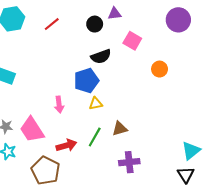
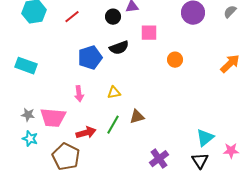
pink square: (132, 41) -> (149, 33), turned -30
blue pentagon: (86, 81) -> (90, 58), moved
pink trapezoid: (32, 130) -> (53, 118), turned -52
purple cross: (129, 162) -> (159, 159), moved, turned -30

